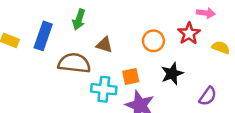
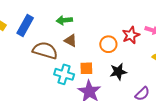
green arrow: (79, 19) -> (64, 20), moved, turned 56
red star: (189, 33) -> (131, 35), moved

